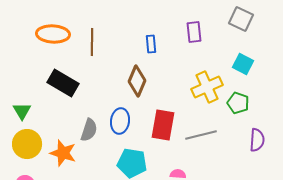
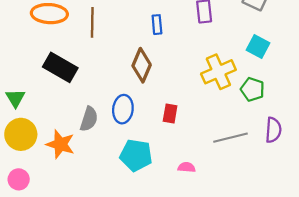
red rectangle: (163, 125) -> (170, 114), size x0.6
gray line: (201, 135) -> (230, 138), moved

